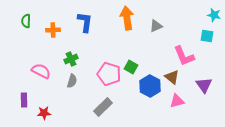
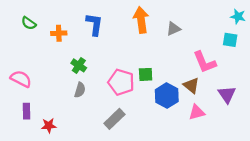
green semicircle: (26, 21) -> (29, 23), turned -56
green cross: (71, 59) -> (79, 65), turned -32
green square: (131, 67) -> (146, 74), turned -32
pink semicircle: (41, 71) -> (21, 79), moved

